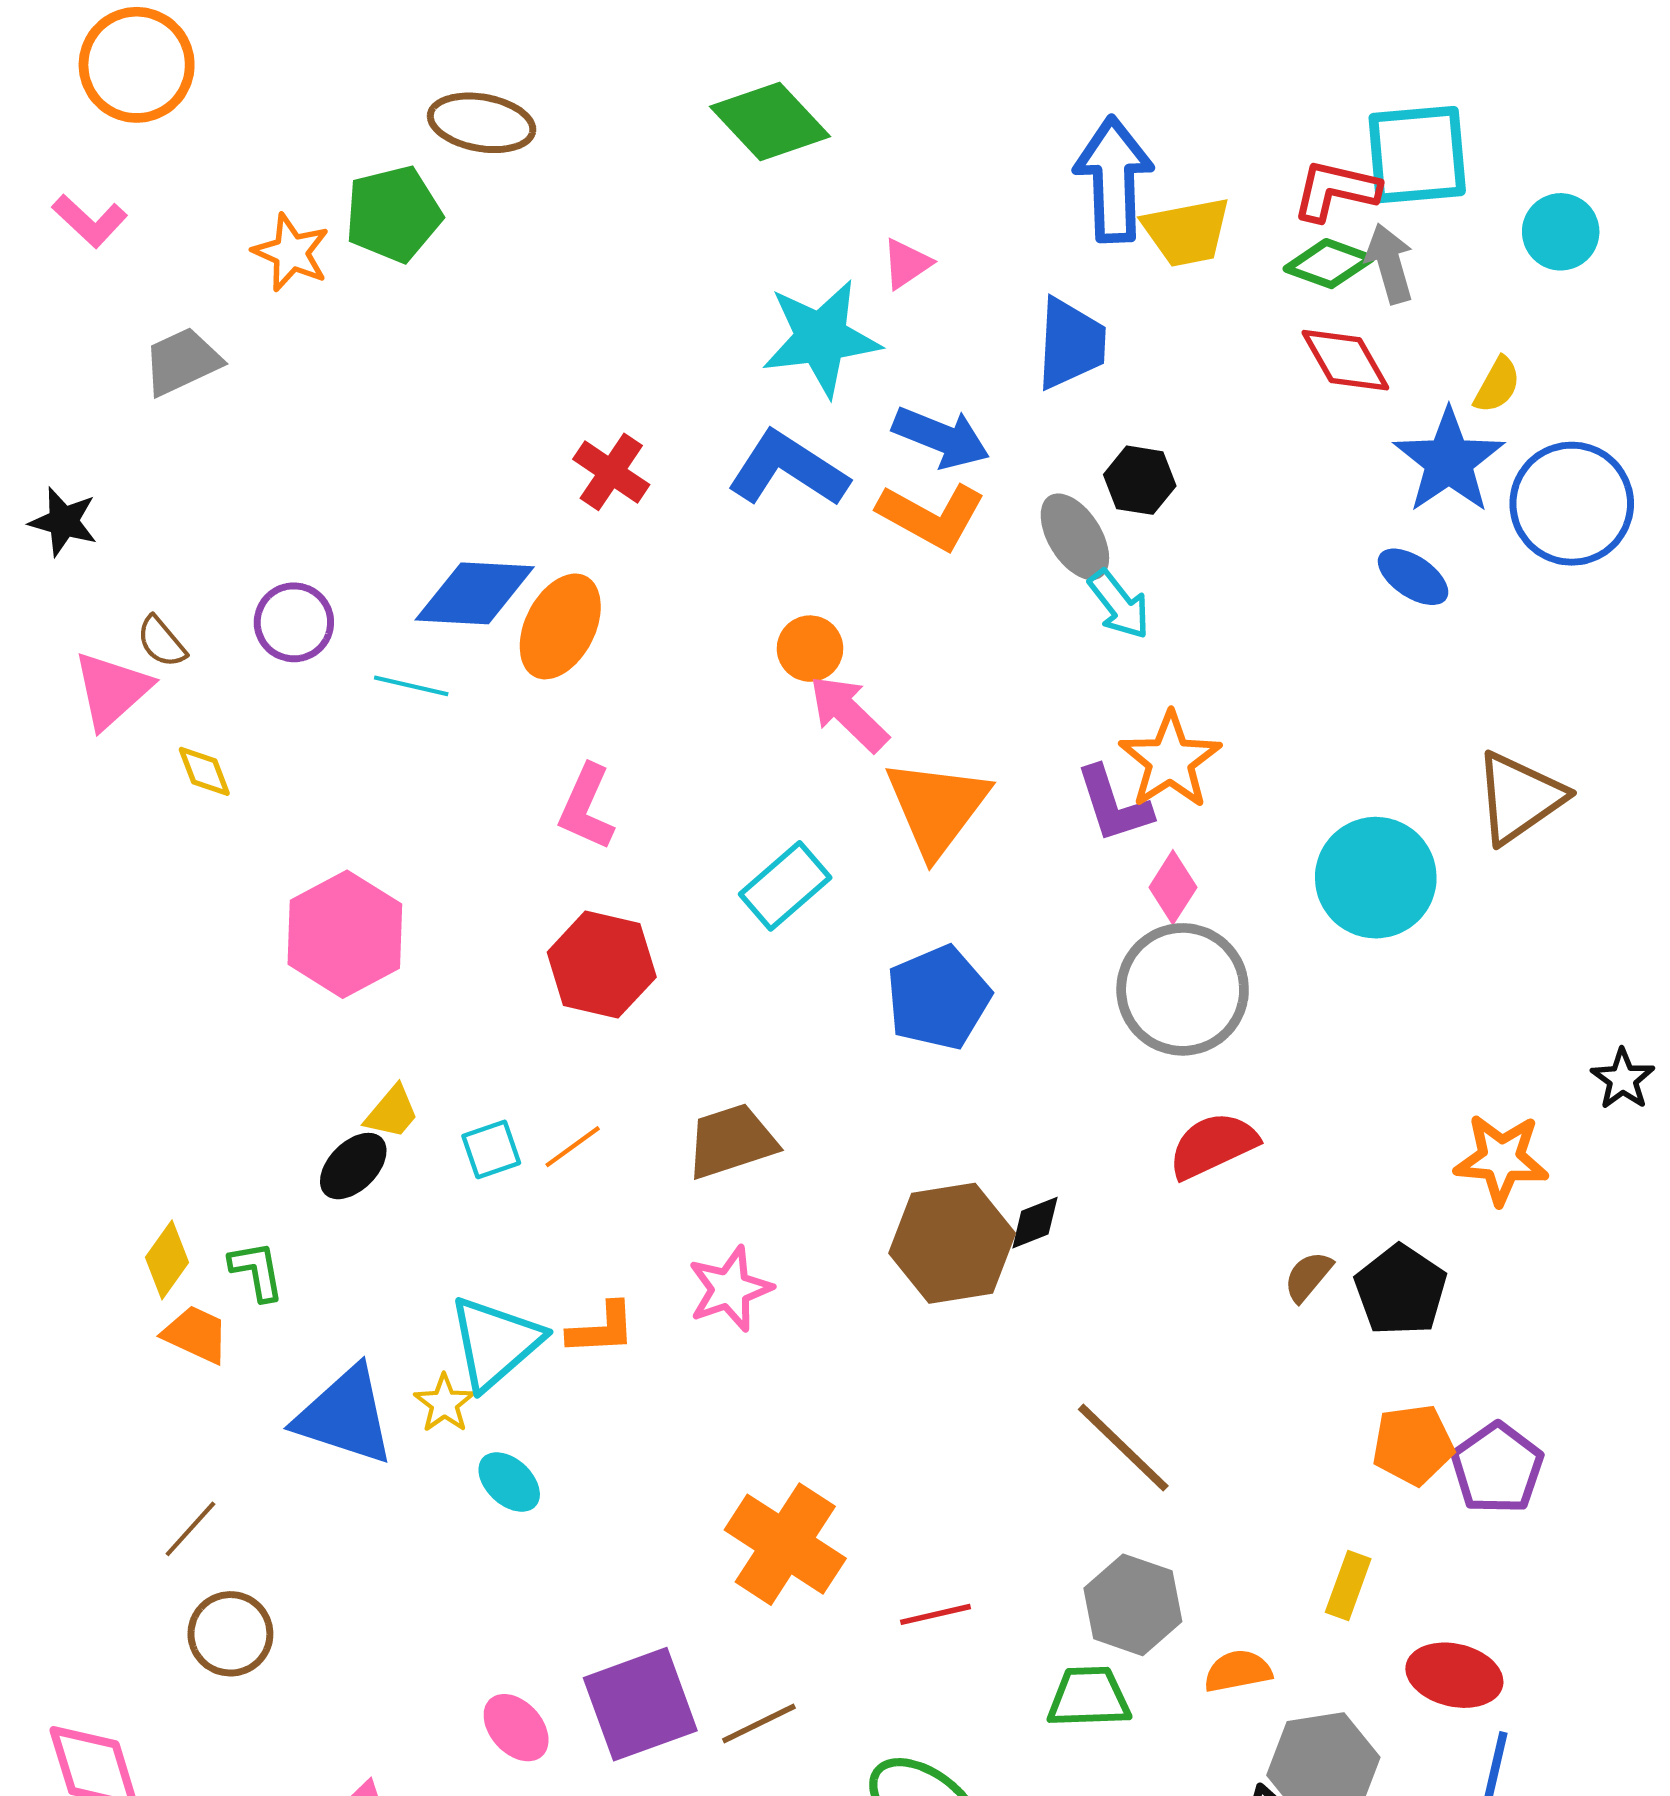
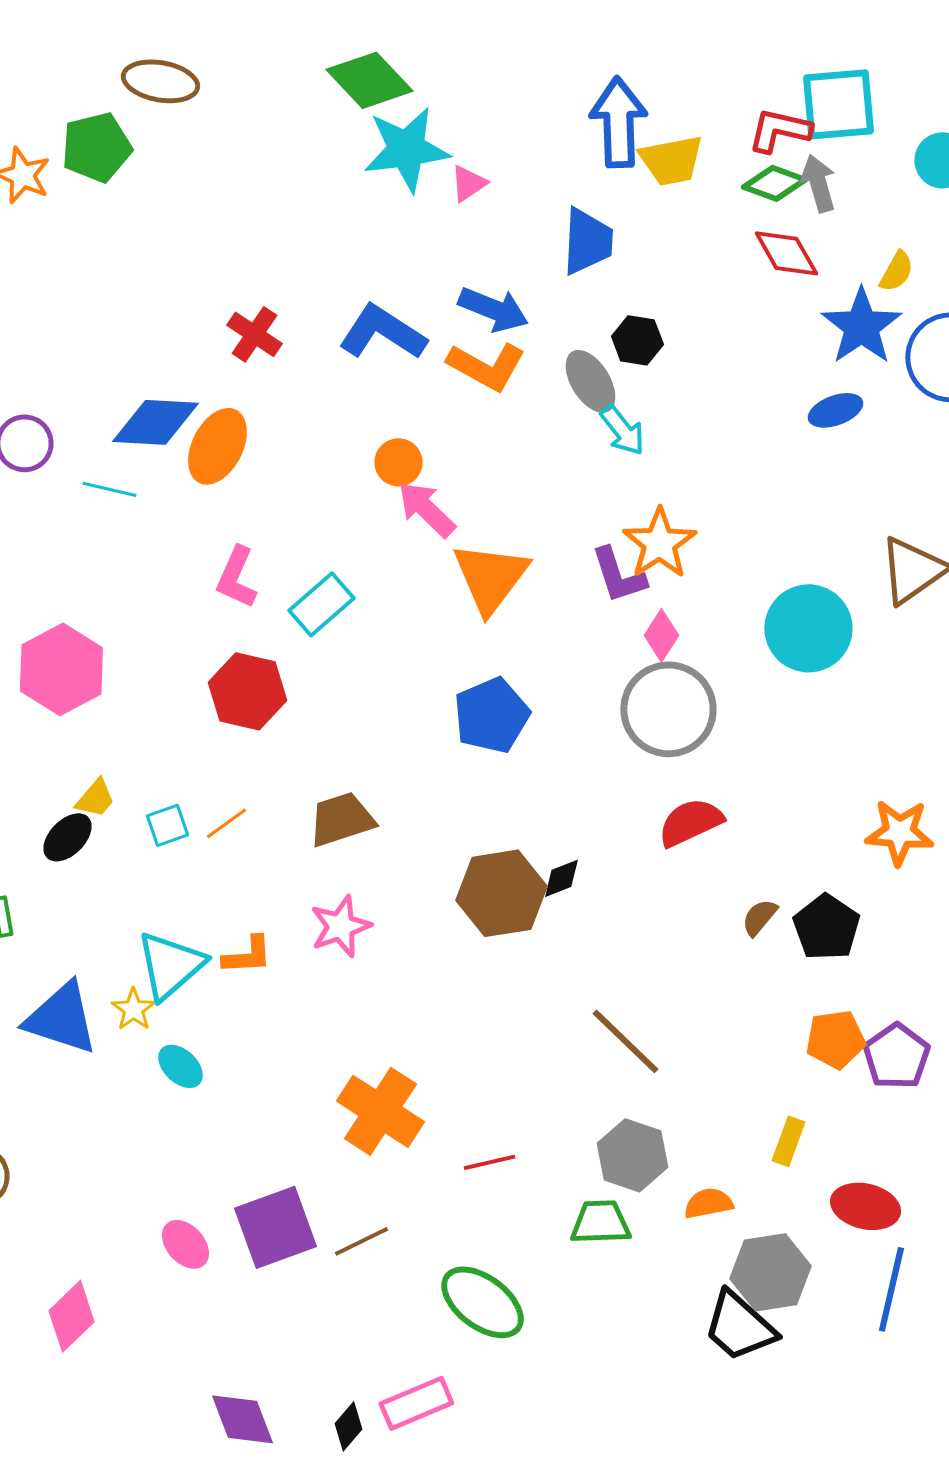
cyan star: (821, 338) -> (406, 149), moved
blue ellipse: (1413, 577) -> (835, 410), turned -54
cyan rectangle: (785, 886) -> (321, 604), moved

